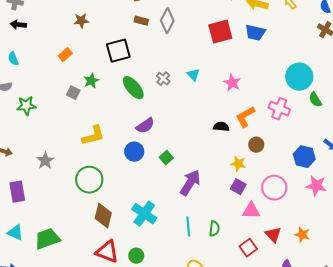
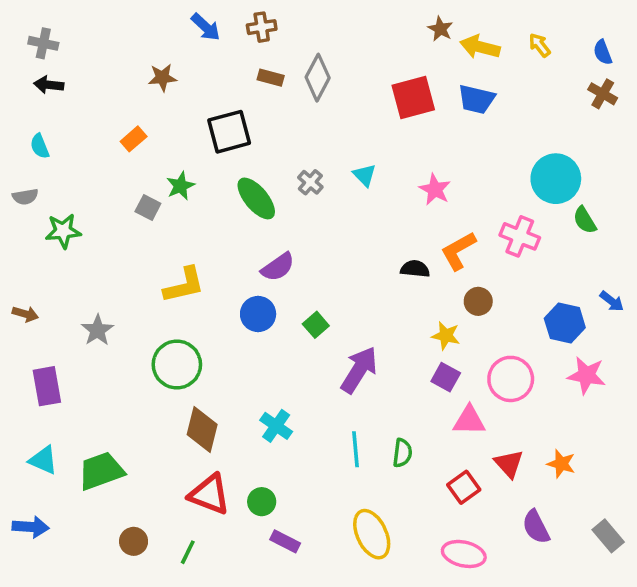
cyan cross: (144, 214) -> (276, 426), size x0.7

